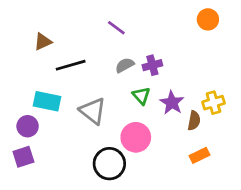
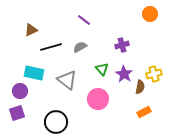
gray semicircle: (125, 65) -> (80, 47), moved
purple cross: (152, 65) -> (122, 45), moved
black circle: (109, 164) -> (56, 122), moved

